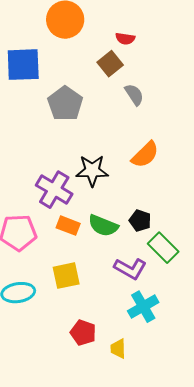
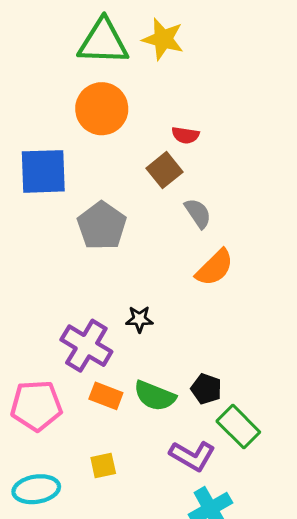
orange semicircle: (145, 155) -> (215, 268), moved
black star: (92, 171) -> (139, 319), size x0.6
yellow square: (66, 276) -> (103, 466), size x0.7

